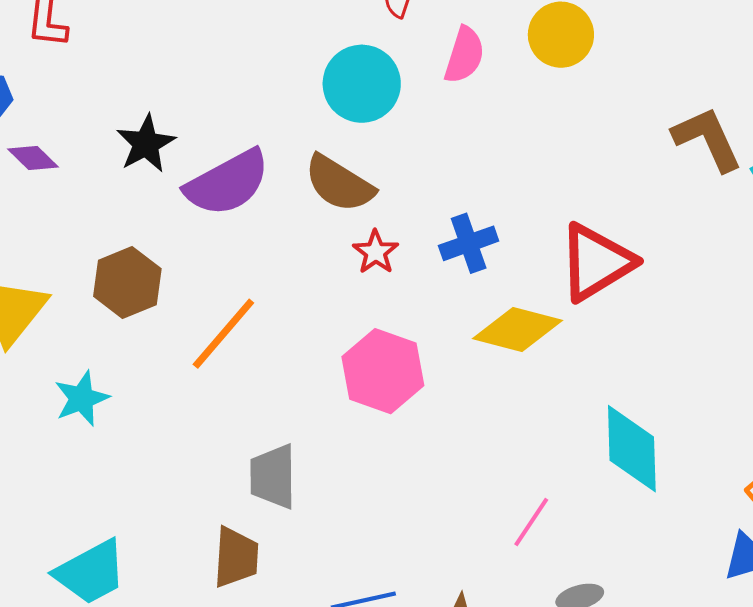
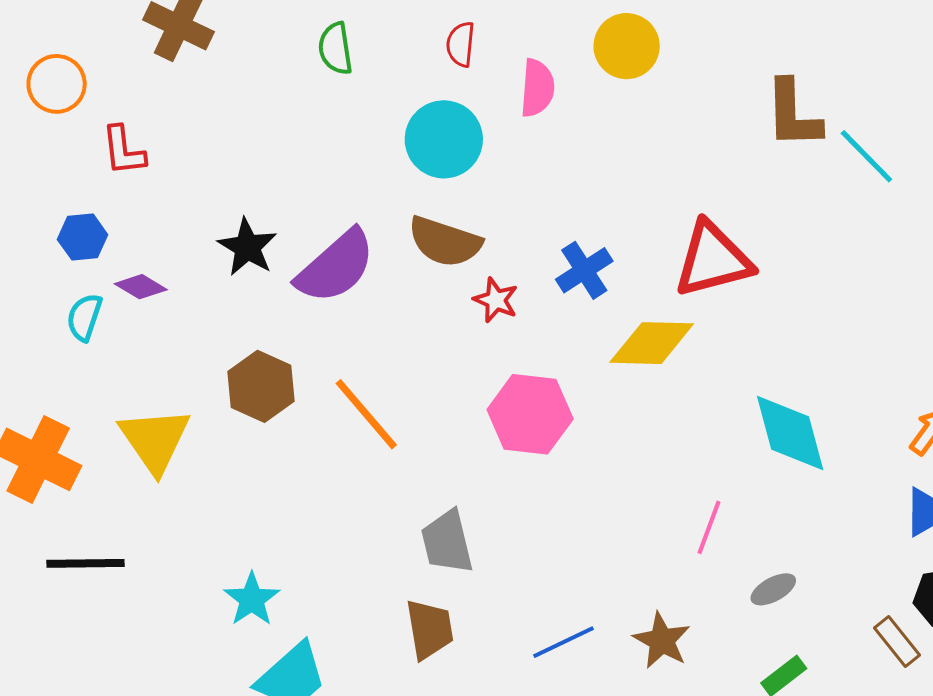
brown L-shape: (707, 139) -> (793, 114), turned -144
red triangle: (596, 262) -> (713, 260), turned 30
orange line: (223, 334) -> (366, 414), turned -68
cyan star: (82, 398) -> (252, 599), moved

